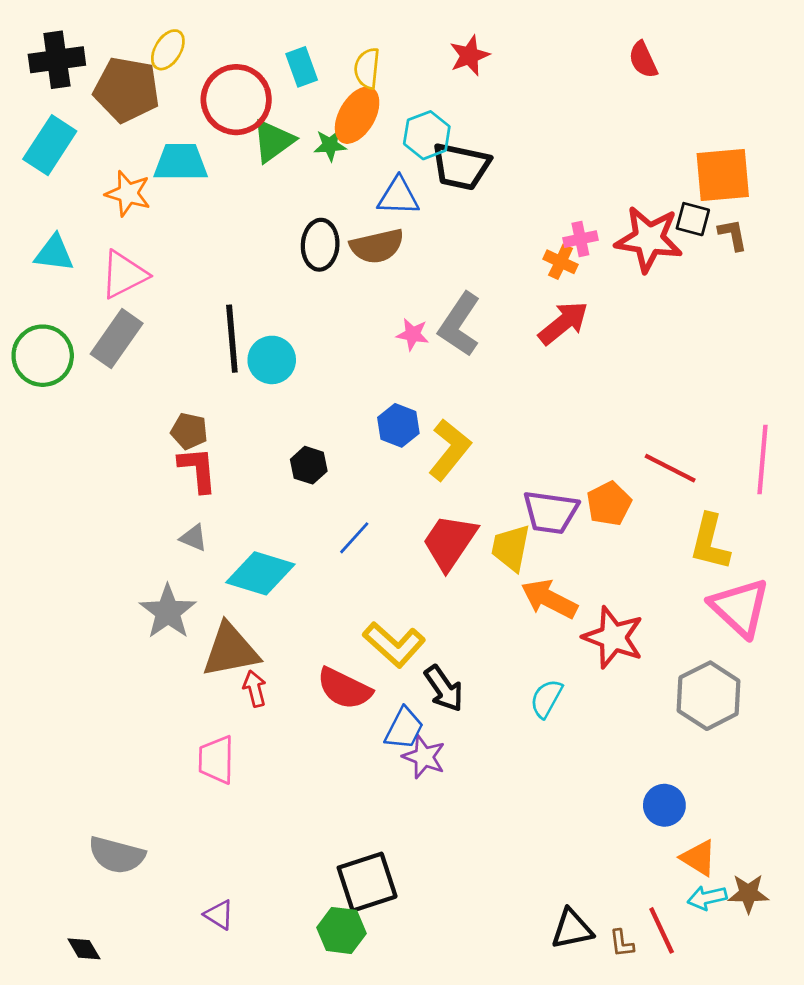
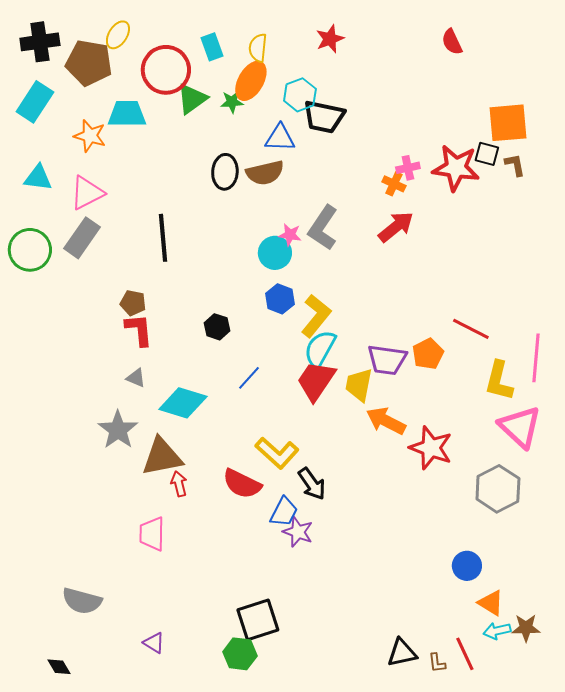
cyan circle: (272, 360) -> (275, 253), moved
pink line: (763, 460) -> (536, 358), moved
cyan semicircle: (546, 699) -> (320, 349), moved, size x1.4

